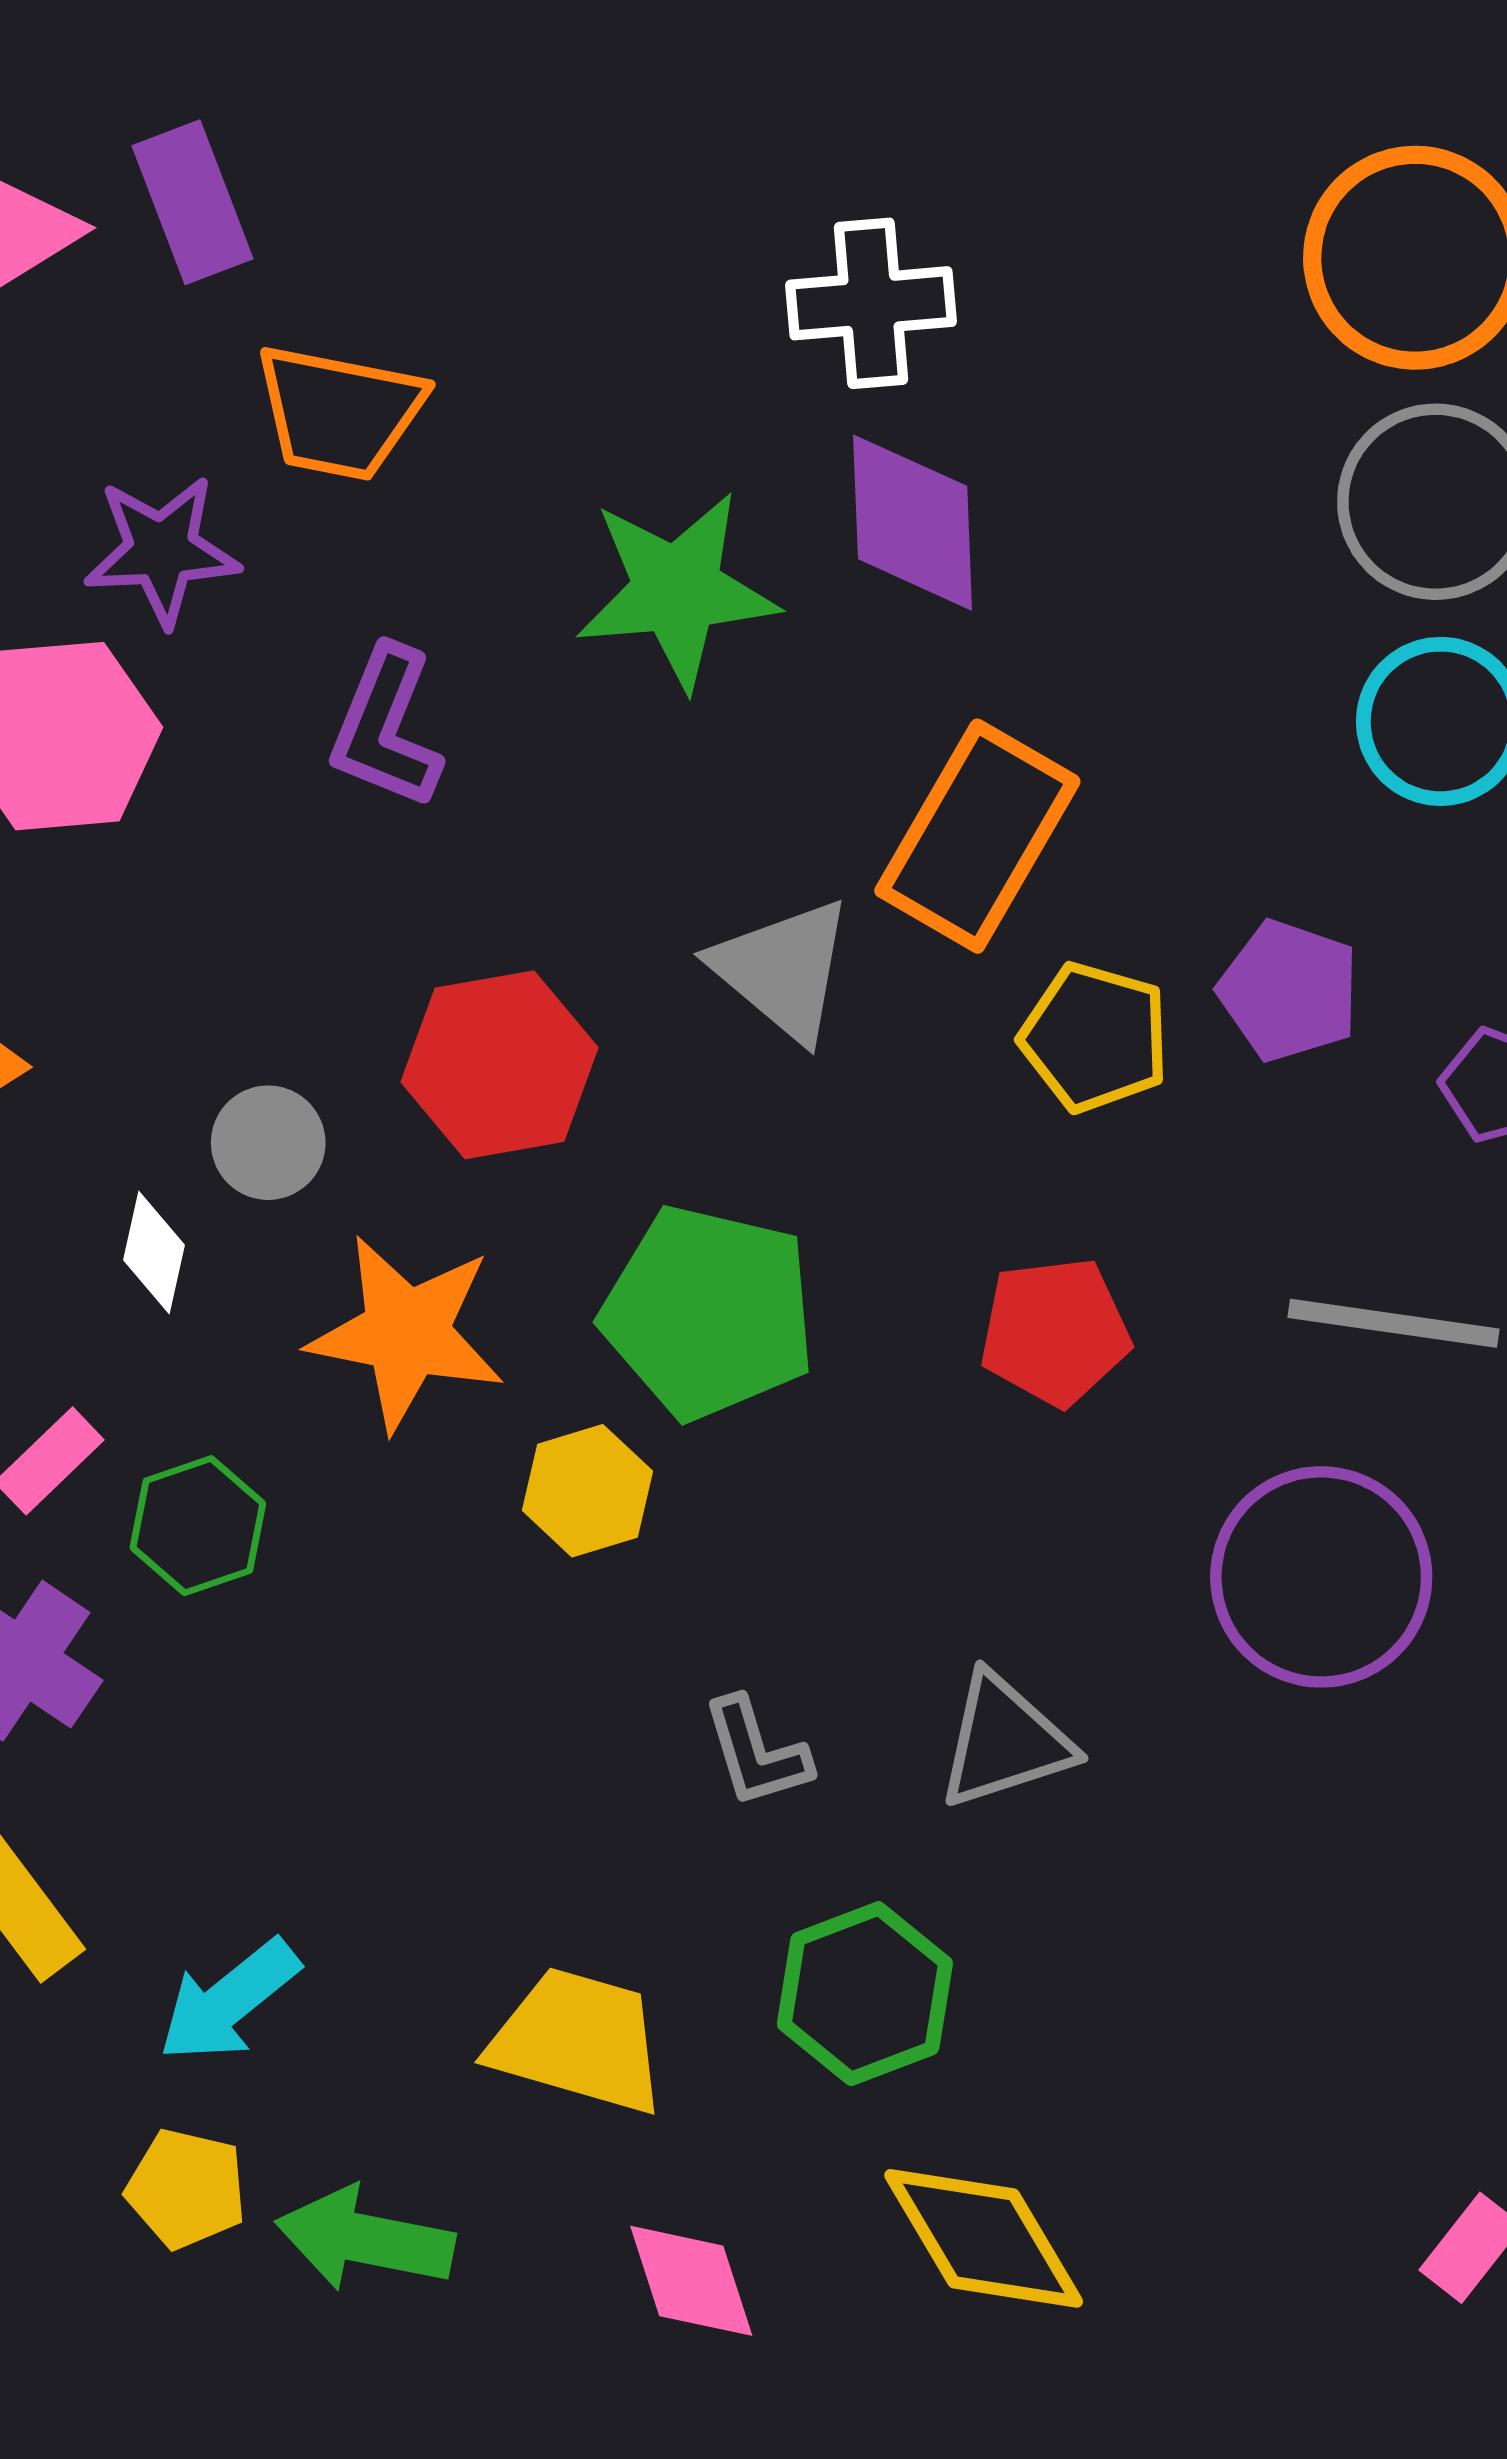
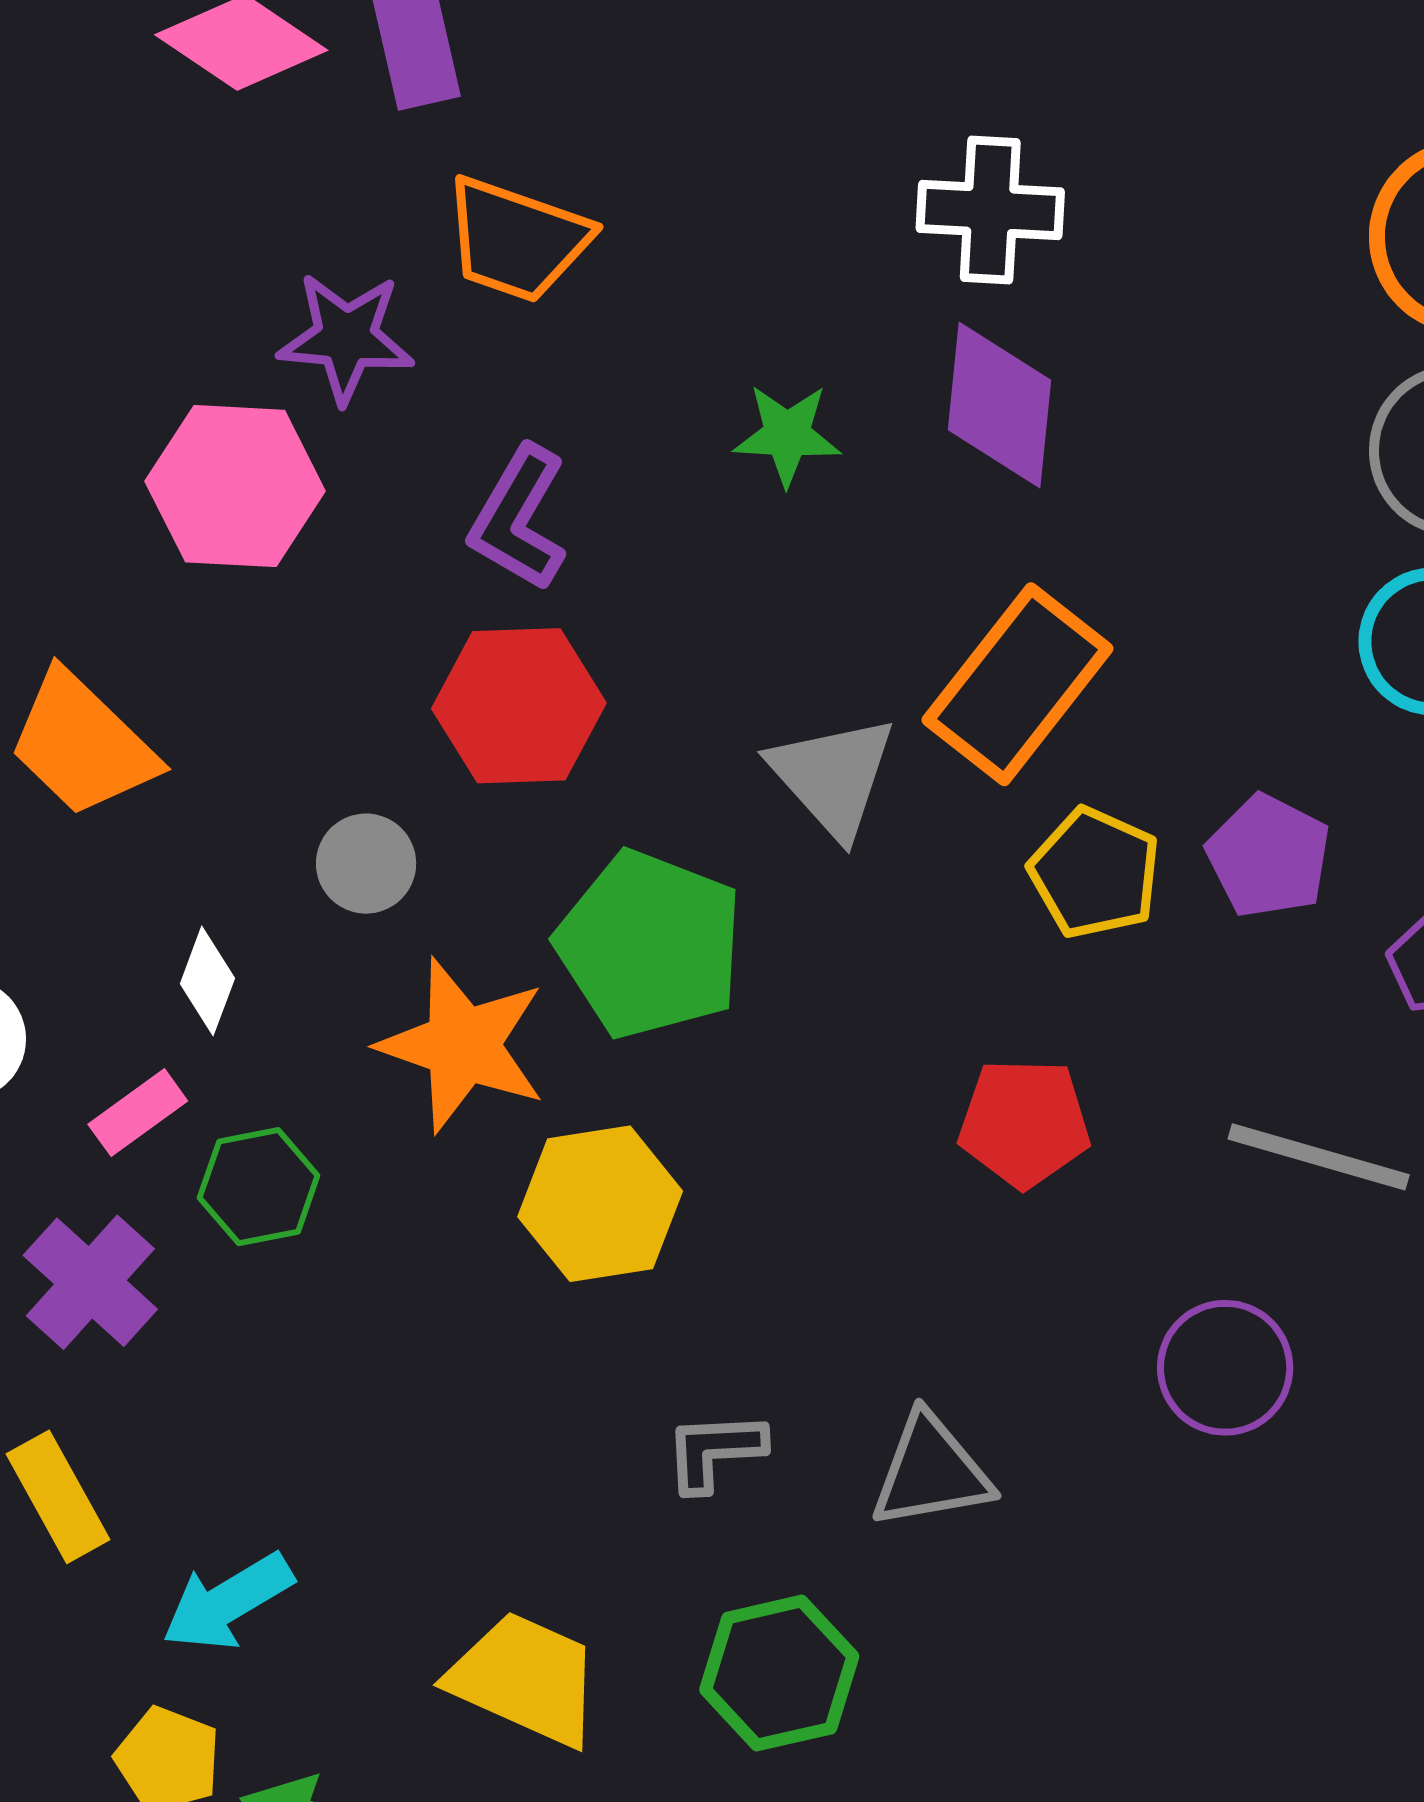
green star: (677, 590) -> (787, 435), size x0.6
red hexagon: (500, 1065) -> (519, 706), moved
white diamond: (154, 1253) -> (207, 981), moved
green pentagon: (709, 1312) -> (650, 944), moved
yellow hexagon: (587, 1491) -> (600, 1204), size x1.4
purple circle: (1321, 1577) -> (1225, 1368), size x0.7
gray L-shape: (756, 1752) -> (714, 1451), turned 96

